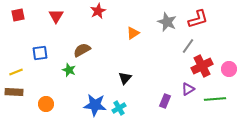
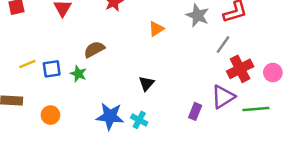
blue square: (40, 53) -> (52, 69), moved
yellow line: (16, 72) -> (27, 64), moved
purple triangle: (188, 89) -> (223, 97), size x1.5
cyan cross: (119, 108) -> (139, 120), turned -32

